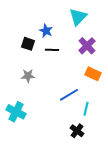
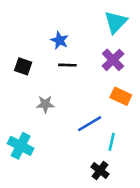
cyan triangle: (78, 17) -> (116, 22), moved
black square: (28, 44) -> (23, 66), moved
gray star: (28, 76) -> (45, 104), moved

